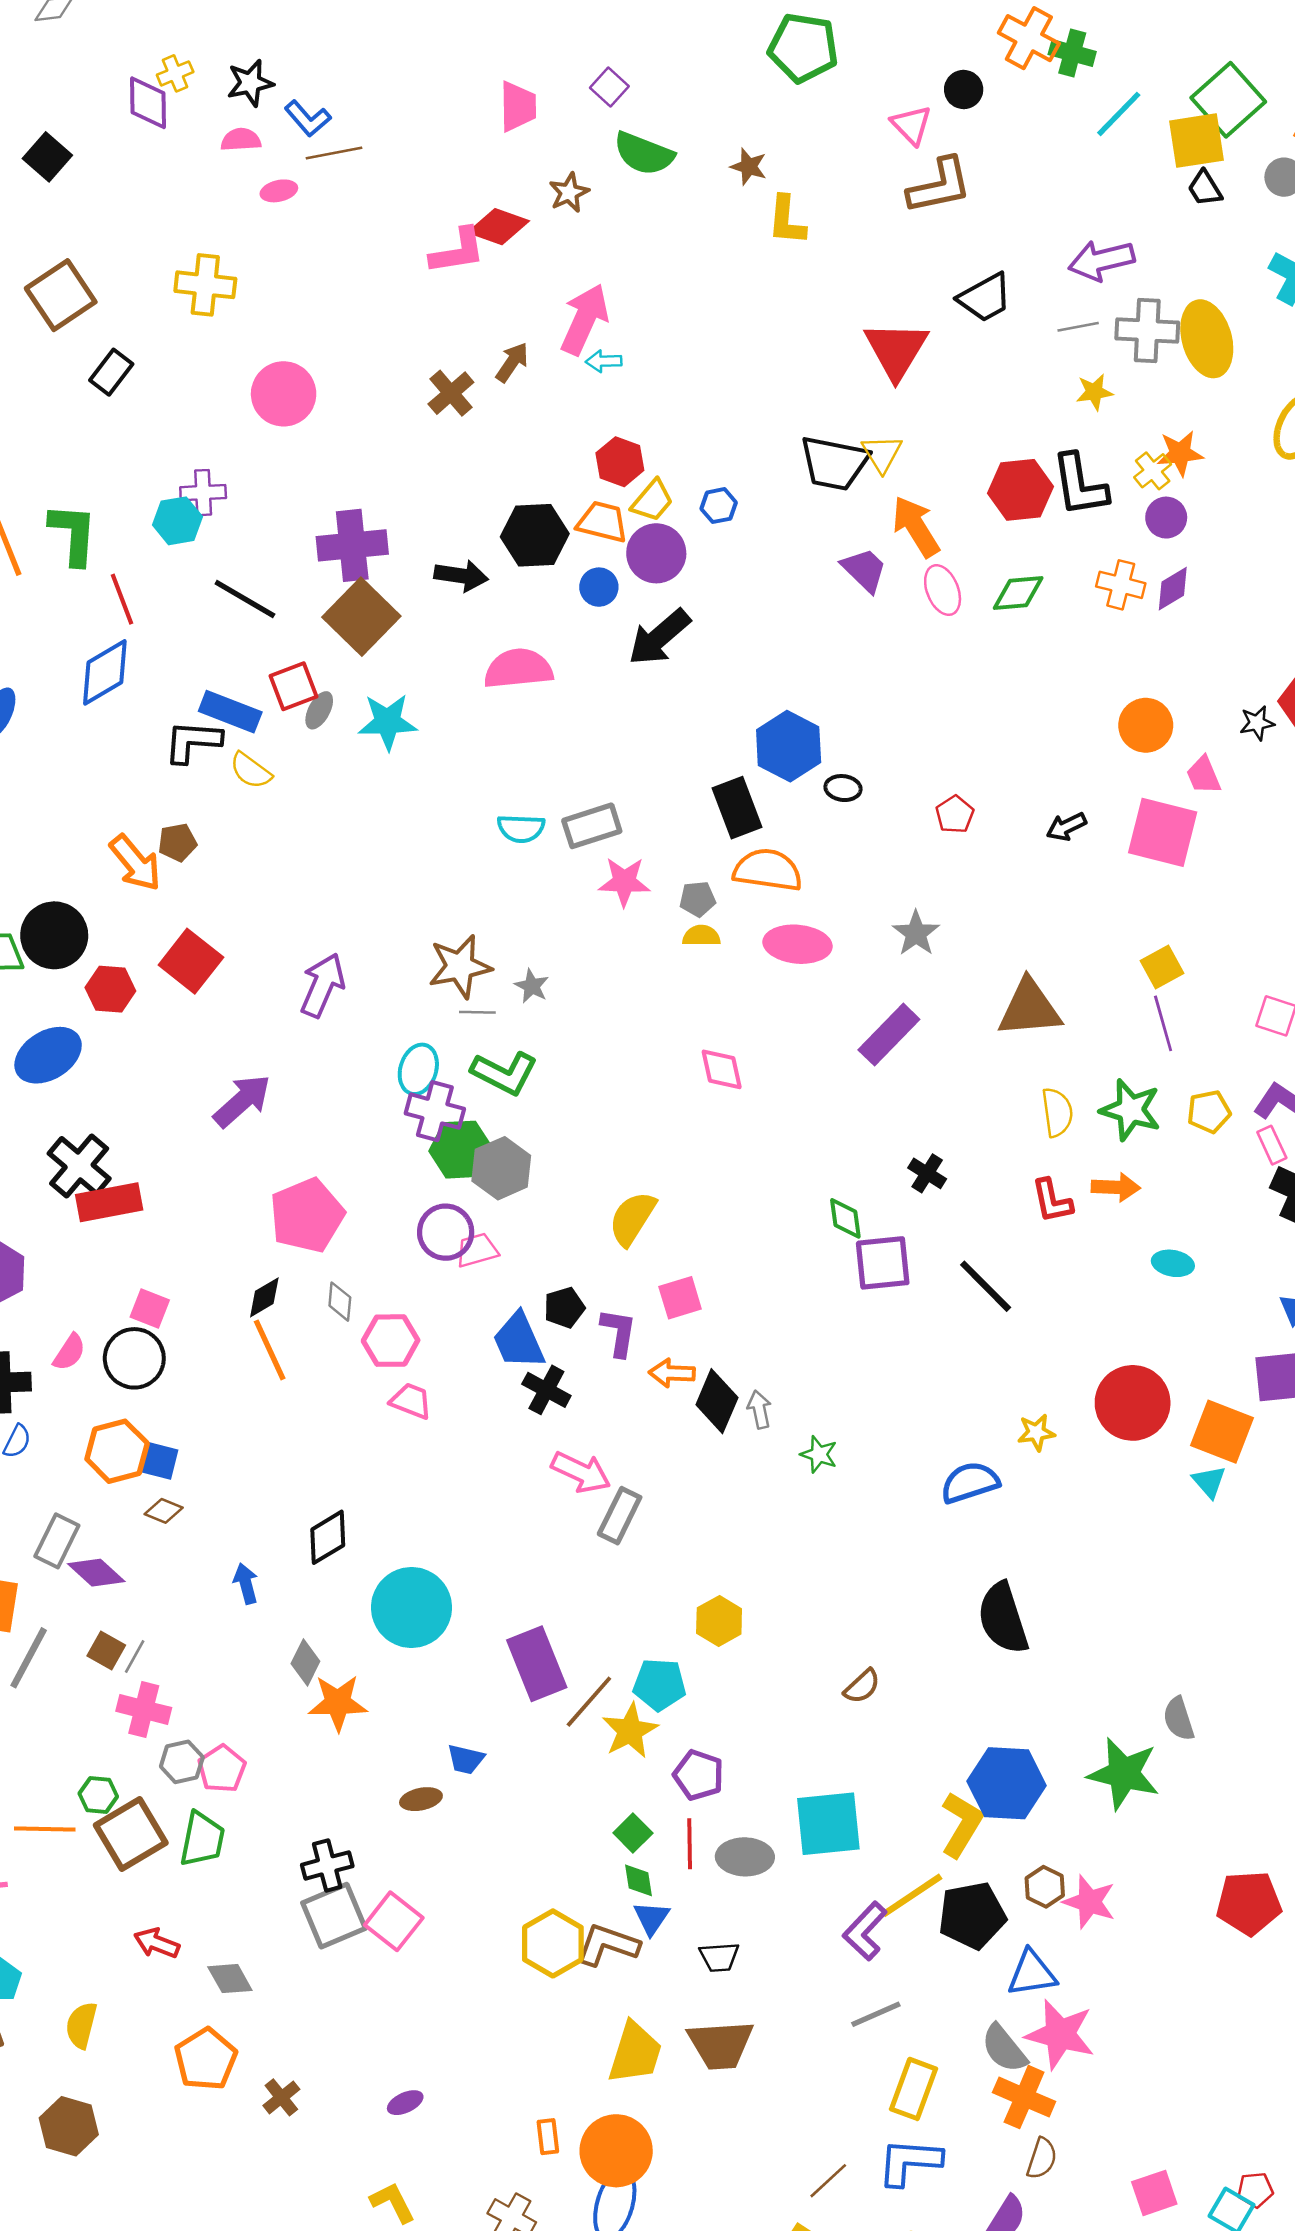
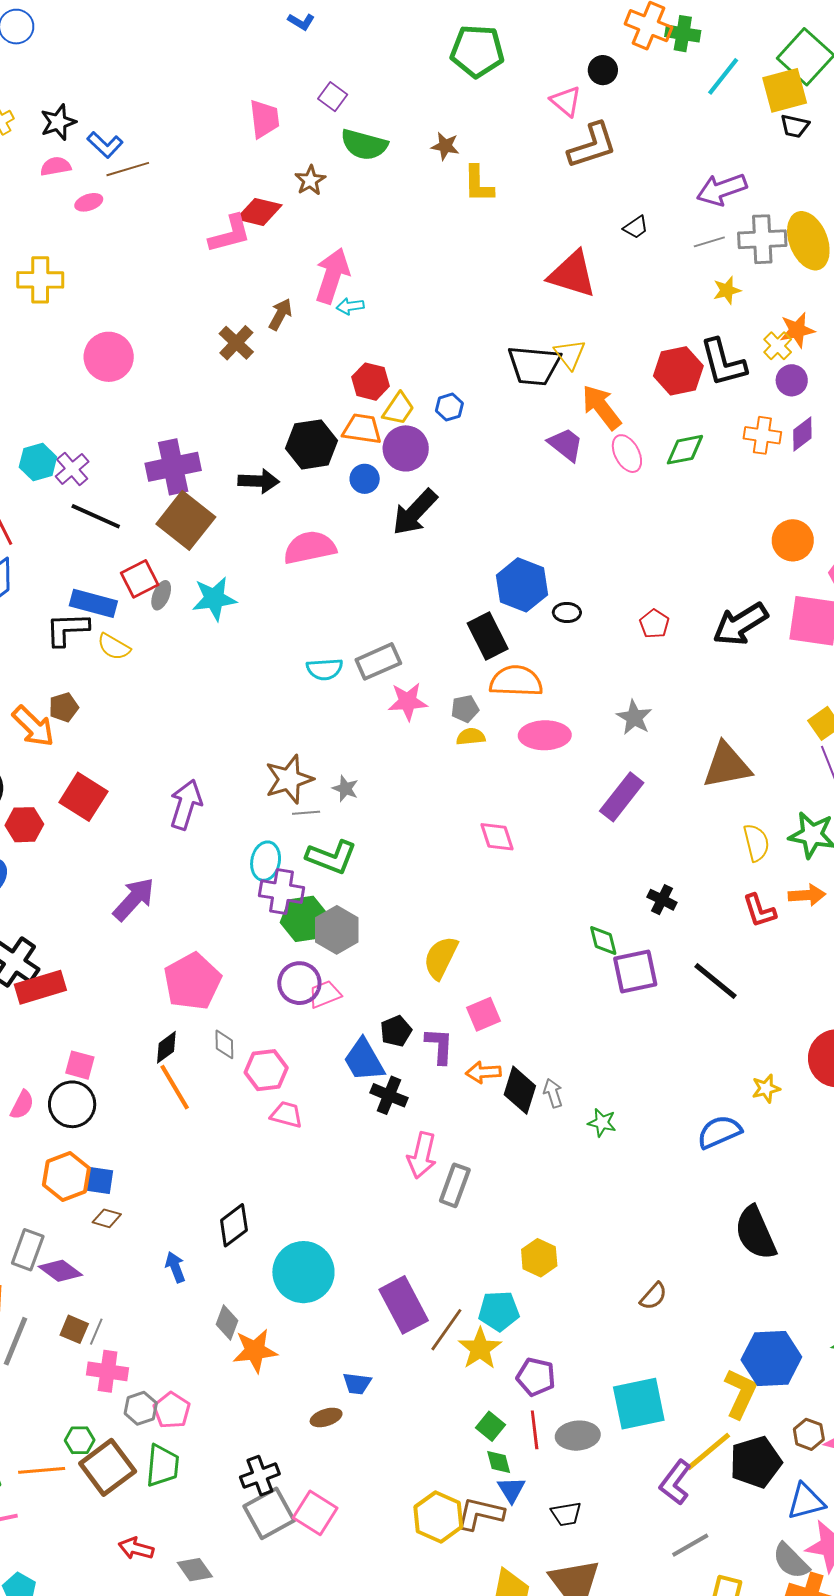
black trapezoid: (1205, 188) -> (795, 126), turned -40
black trapezoid: (985, 298) -> (636, 227), size x0.6
red triangle: (896, 350) -> (572, 274), turned -38
purple cross: (203, 493) -> (72, 469), moved, turned -32
black arrow: (1066, 827) -> (740, 624), size x1.8
pink arrow: (581, 1472) -> (422, 1155), turned 84

